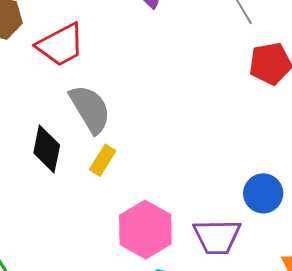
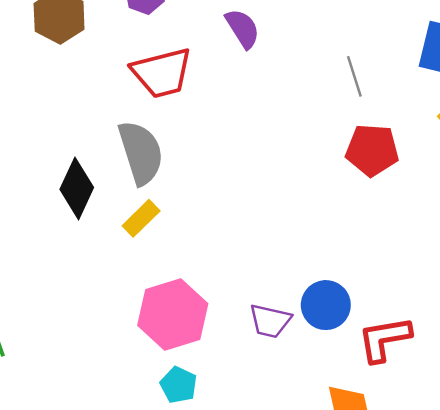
red trapezoid: (61, 45) -> (162, 73), moved
purple trapezoid: (217, 237) -> (270, 321), moved, size x0.7

